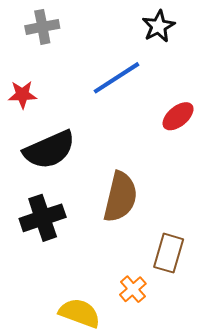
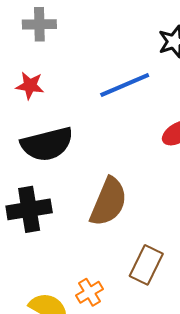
gray cross: (42, 27) -> (39, 24), moved
orange cross: (133, 289) -> (90, 292), moved

